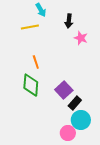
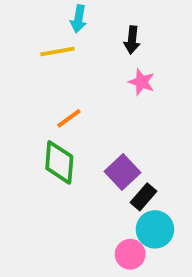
cyan arrow: (41, 10) -> (78, 19), turned 40
pink star: (81, 38) -> (142, 82), moved
orange line: (36, 62) -> (69, 118), turned 72

